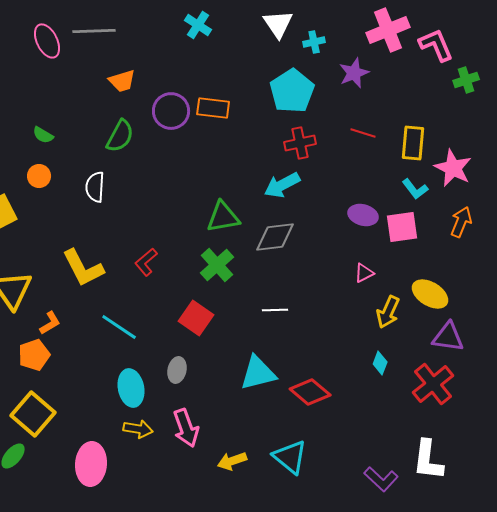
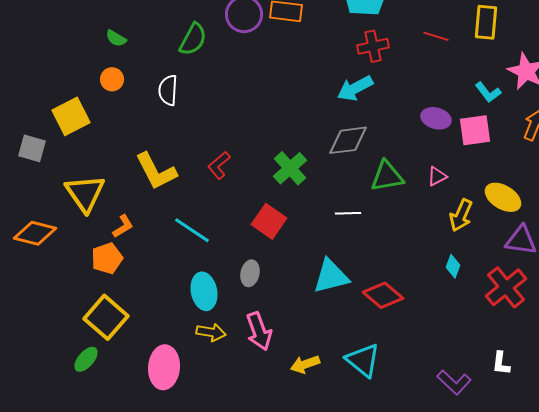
yellow rectangle: (413, 143) -> (486, 22), moved
green triangle: (223, 217) -> (387, 176), moved
white L-shape: (428, 460) -> (501, 363), size x0.6

